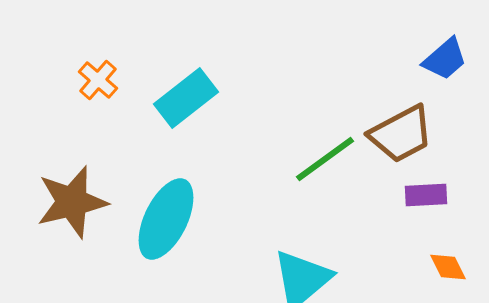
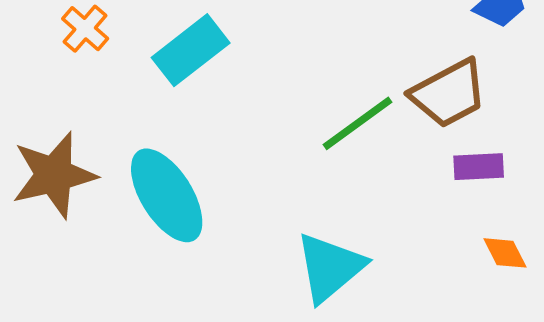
cyan ellipse: (166, 219) -> (167, 195), turned -58

